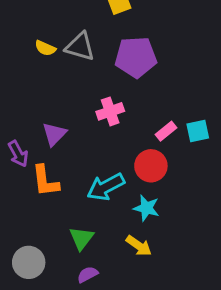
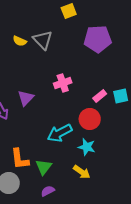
gray triangle: (80, 47) -> (43, 40), turned 30
purple pentagon: (136, 57) -> (98, 39), moved
orange L-shape: (45, 181) -> (20, 159), moved

